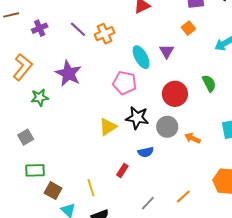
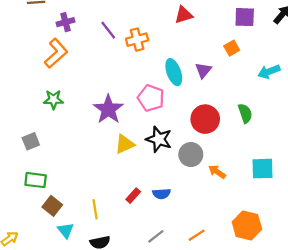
orange L-shape: (22, 67) -> (56, 53), moved
purple star: (68, 73) -> (108, 109), moved
blue semicircle: (146, 152) -> (162, 194), moved

